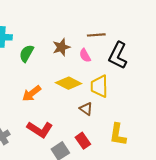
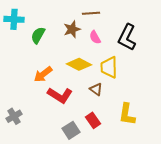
brown line: (96, 35) -> (91, 13), moved
red L-shape: (40, 129) -> (60, 95), moved

